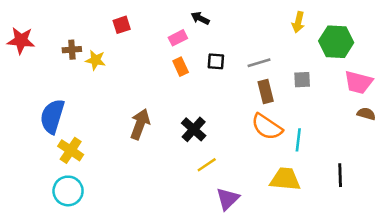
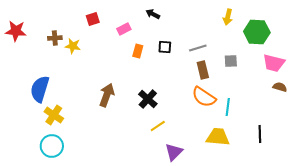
pink rectangle: (178, 38) -> (124, 29), moved
orange rectangle: (181, 67) -> (138, 51), turned 40

